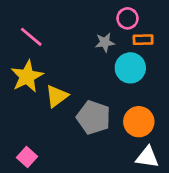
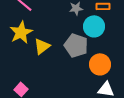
gray pentagon: (94, 117) -> (76, 45), moved

